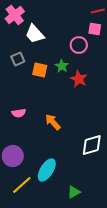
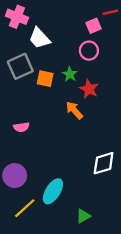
pink cross: (15, 15) -> (17, 17), turned -30
pink square: (95, 29) -> (93, 26), moved, turned -32
gray square: (18, 59) -> (20, 66), size x1.6
orange arrow: (53, 122) -> (74, 110), moved

